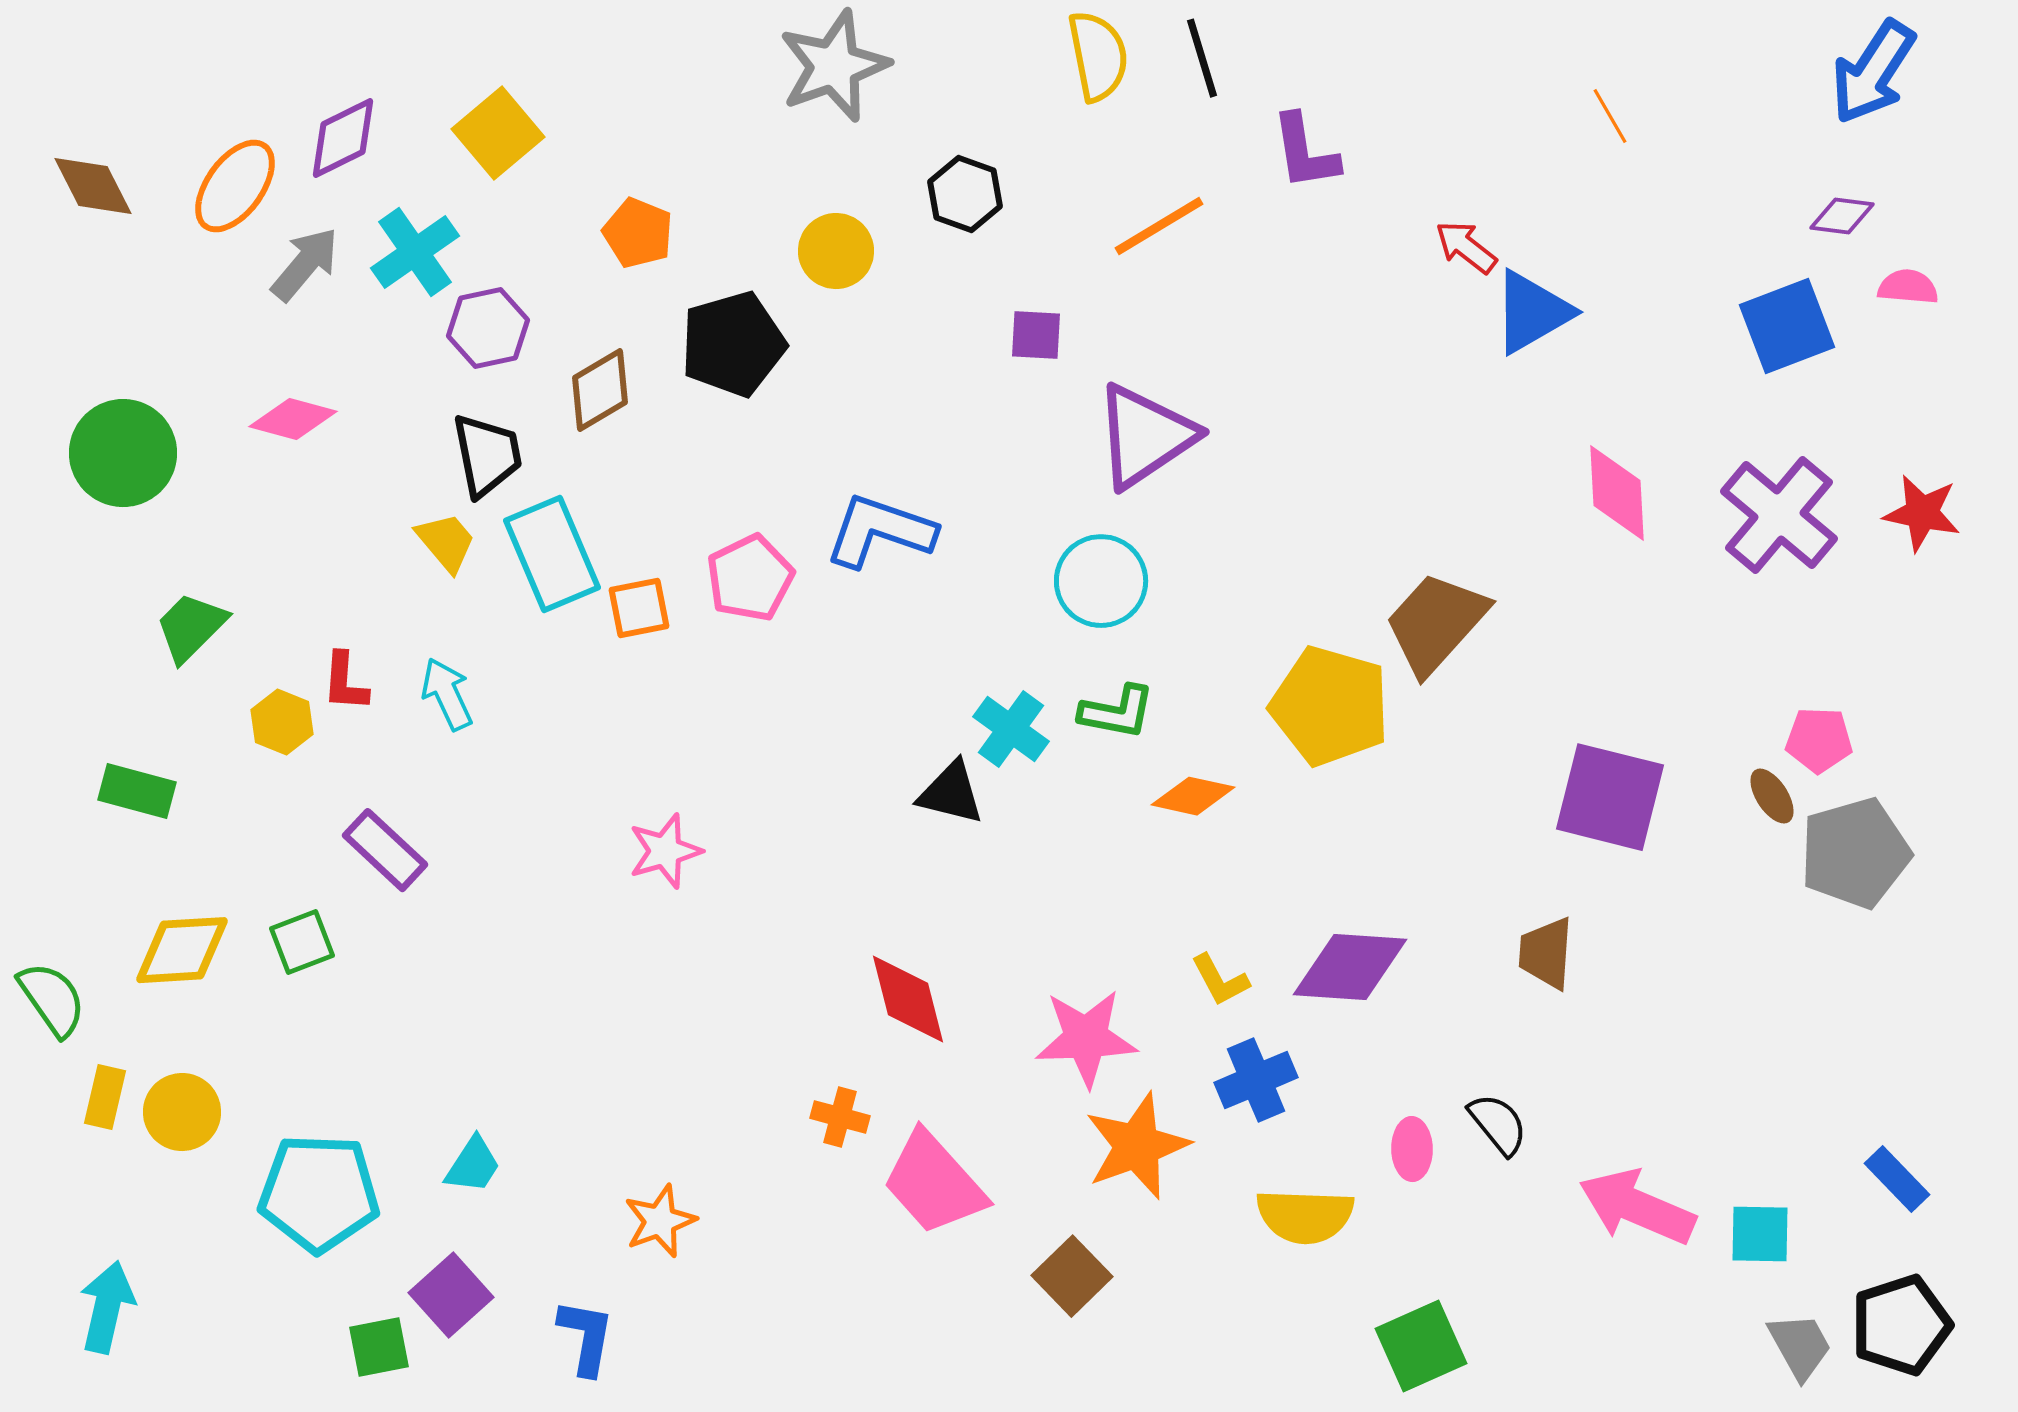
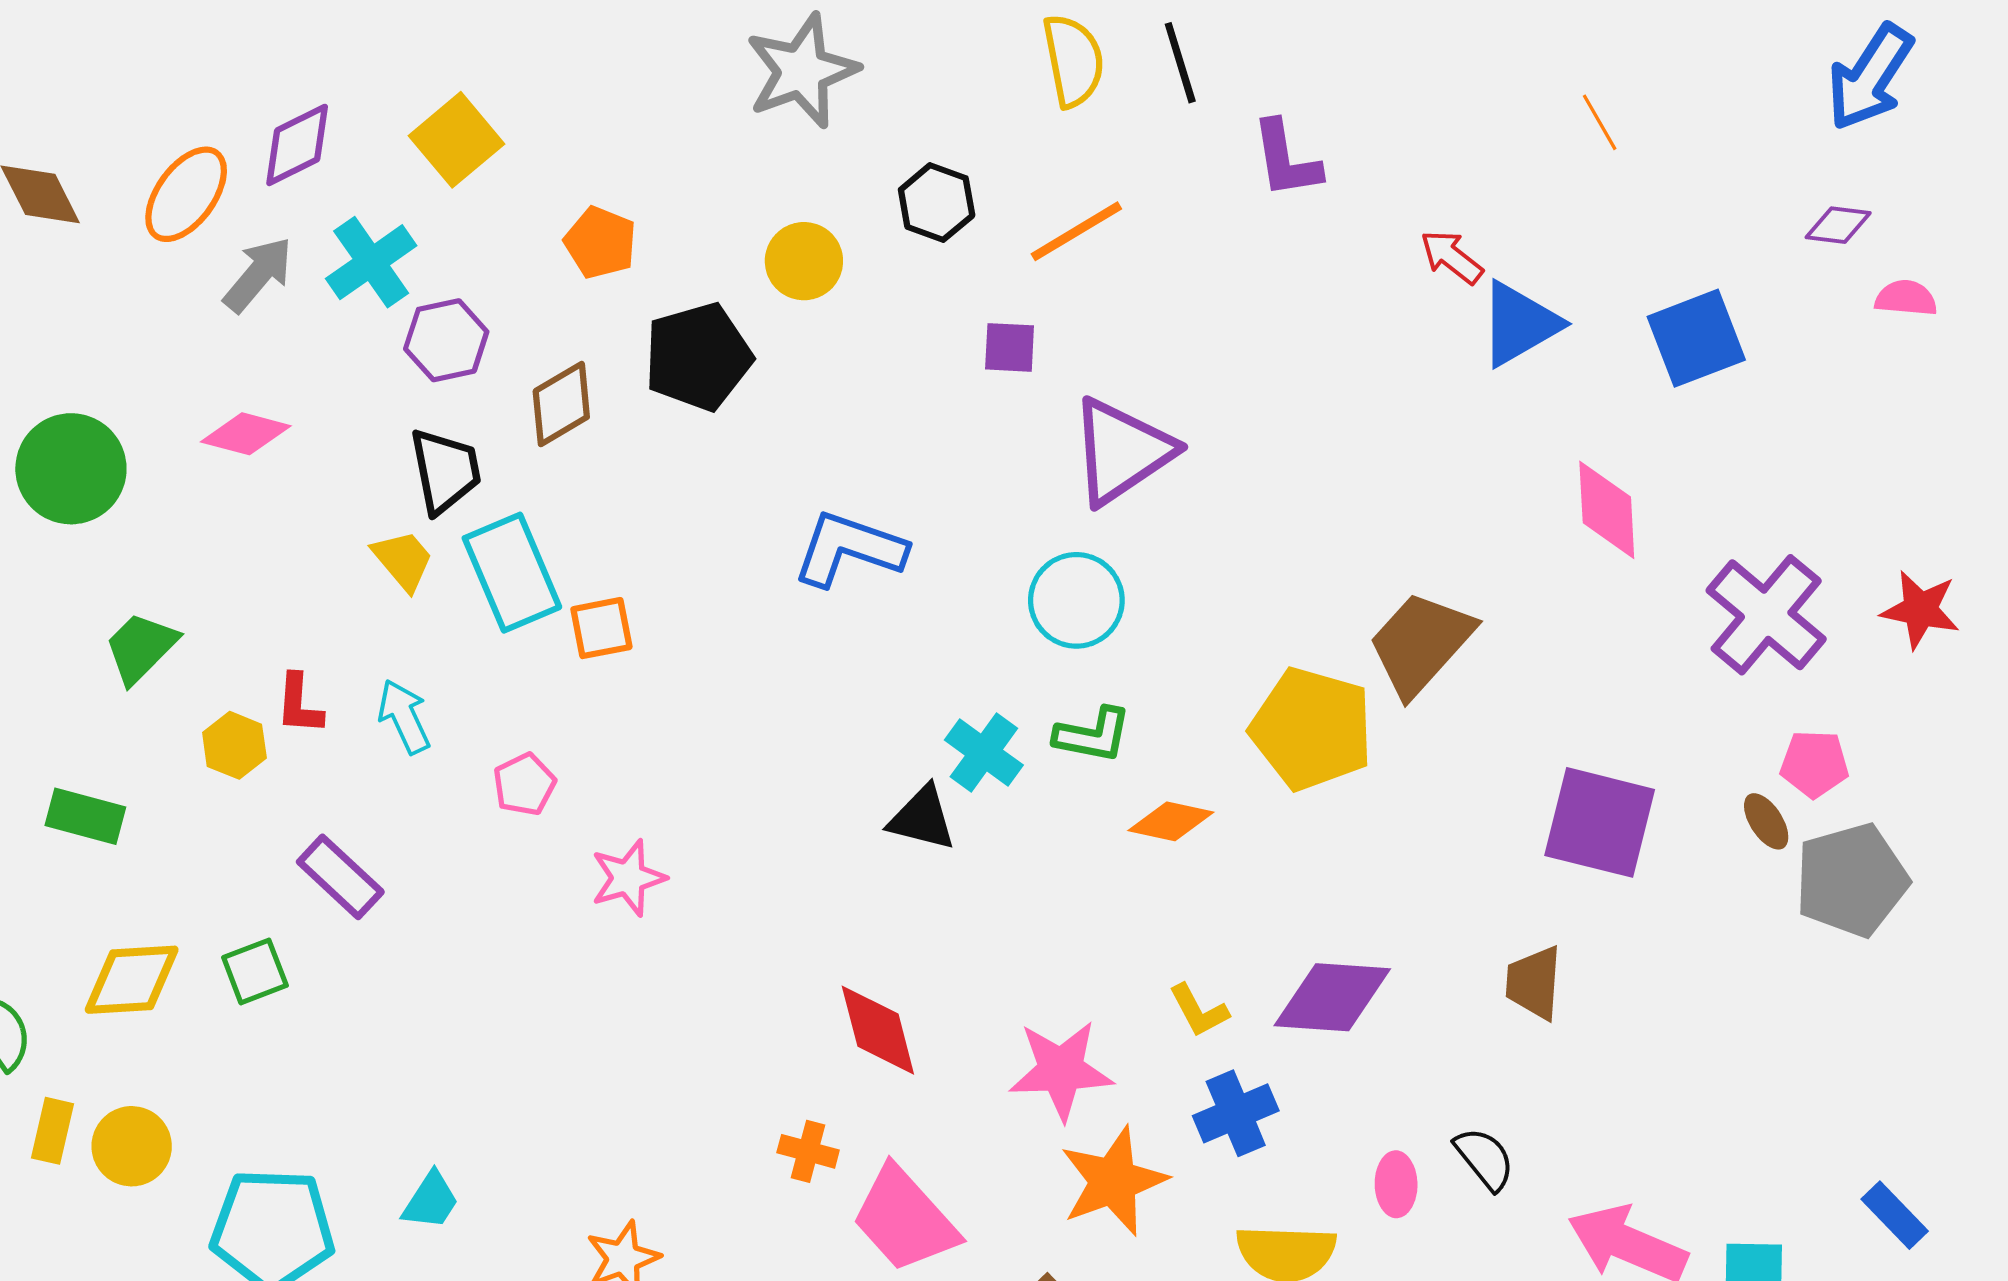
orange line: (1159, 226) -> (1076, 231), moved
blue square: (1787, 326) -> (1696, 338), moved
red star: (1922, 513) -> (1920, 610), moved
purple cross: (1779, 515) -> (1766, 615), moved
pink pentagon: (750, 578) -> (524, 784), moved, size x0.7

